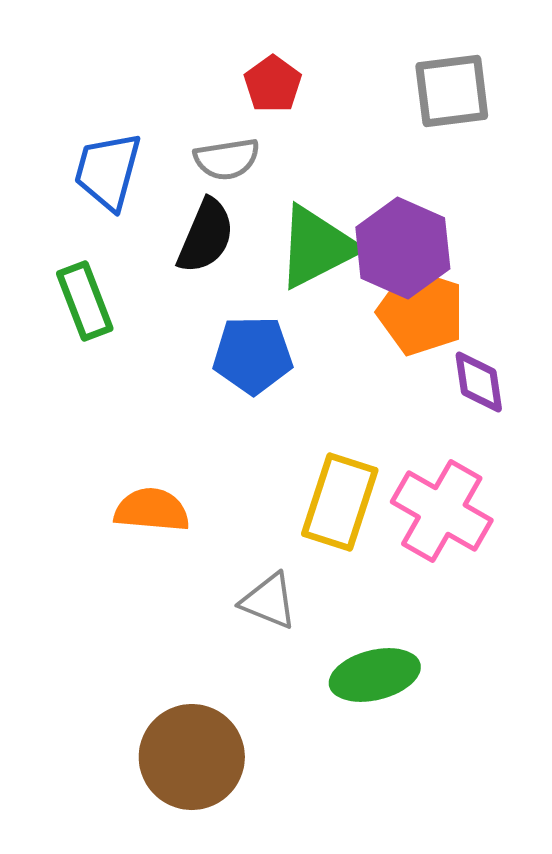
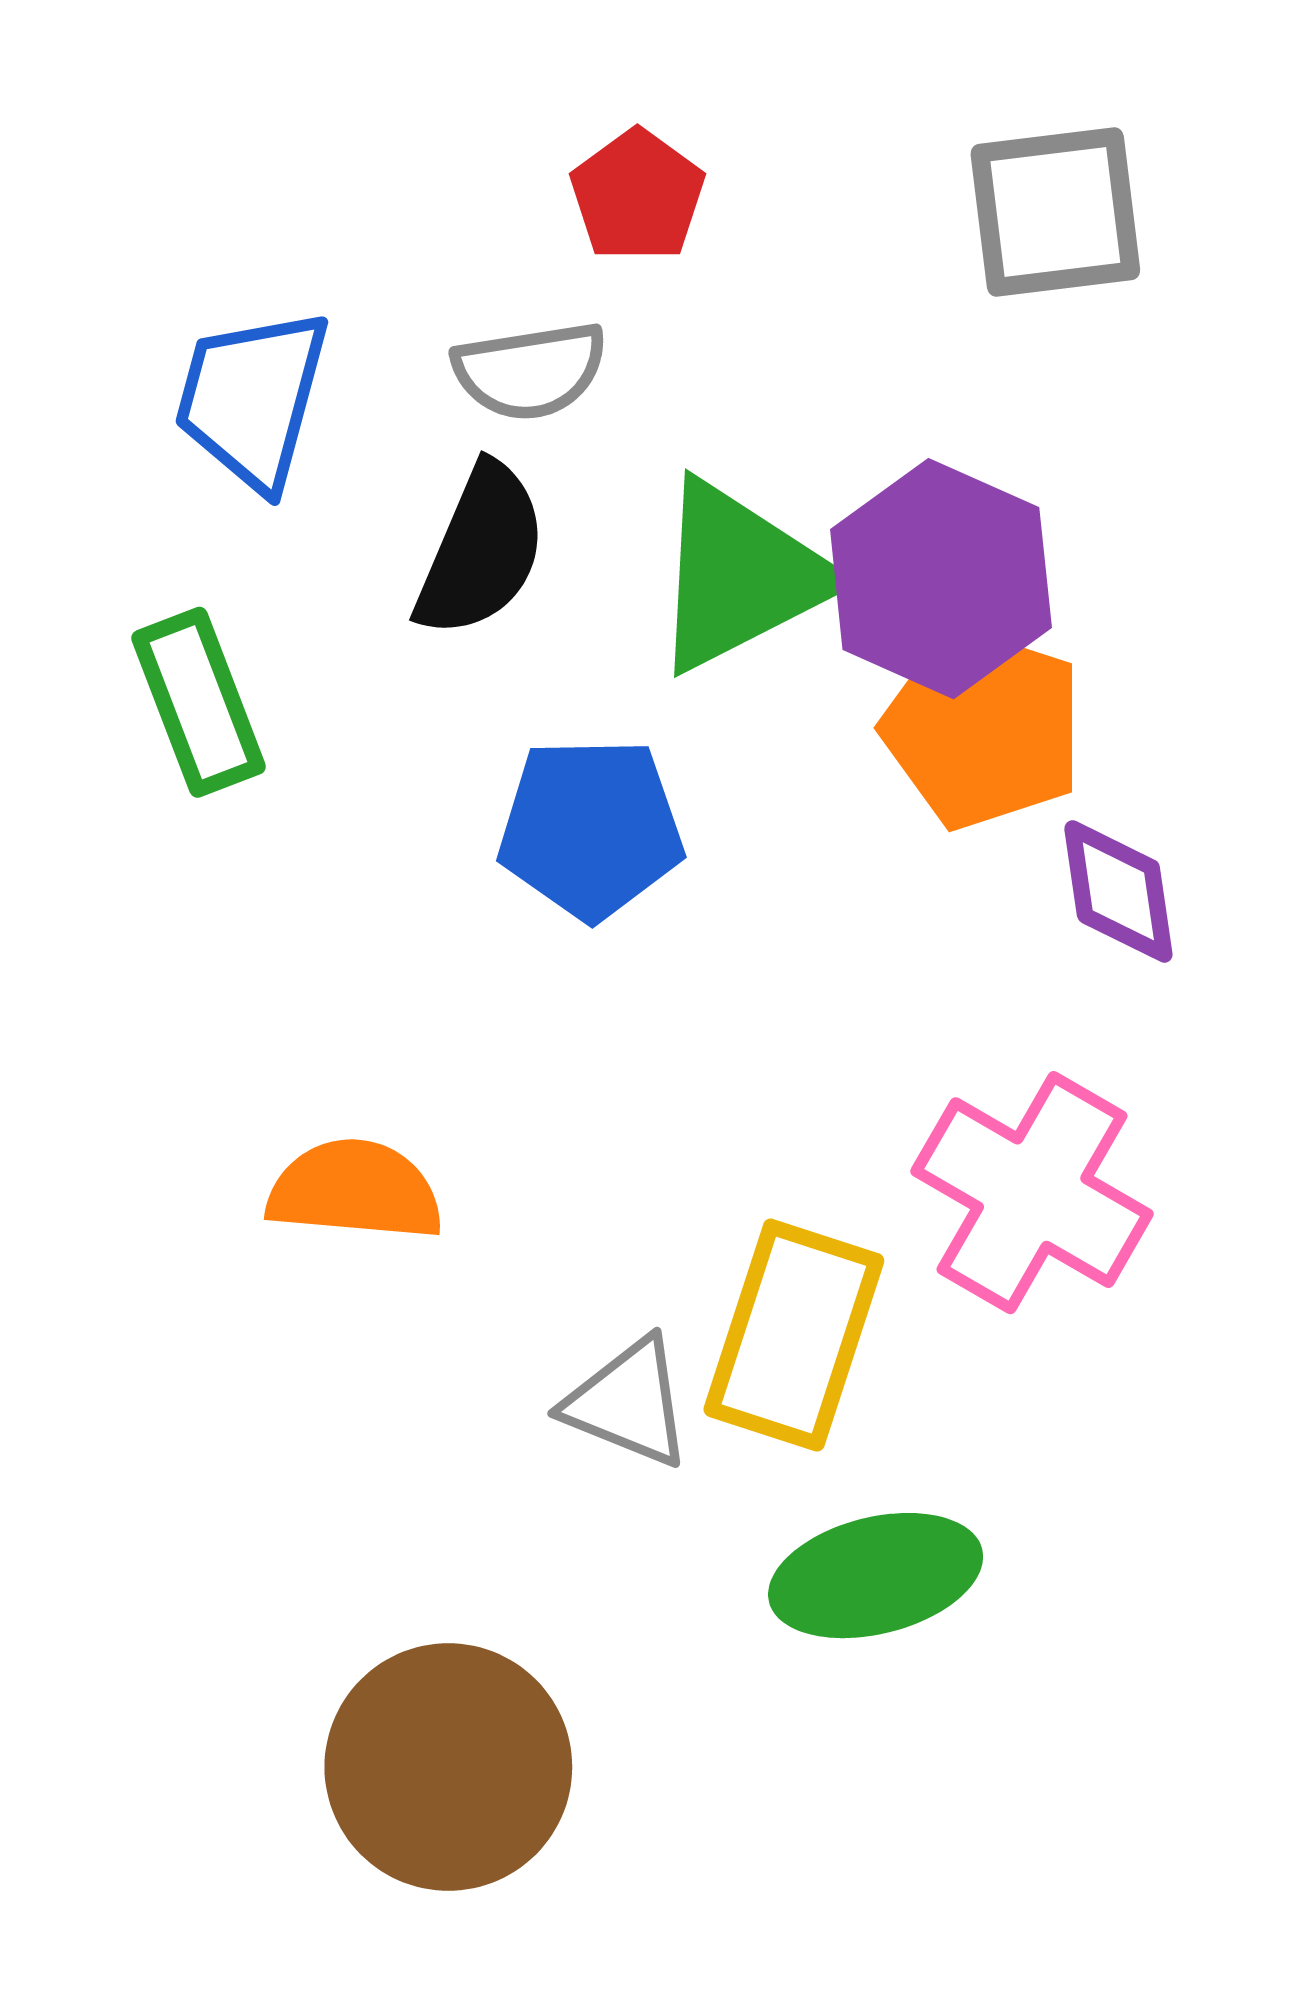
yellow rectangle: (340, 502) -> (794, 1335), moved

